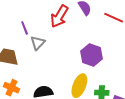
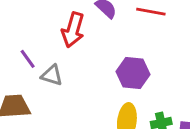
gray triangle: (38, 43) -> (52, 75), turned -42

